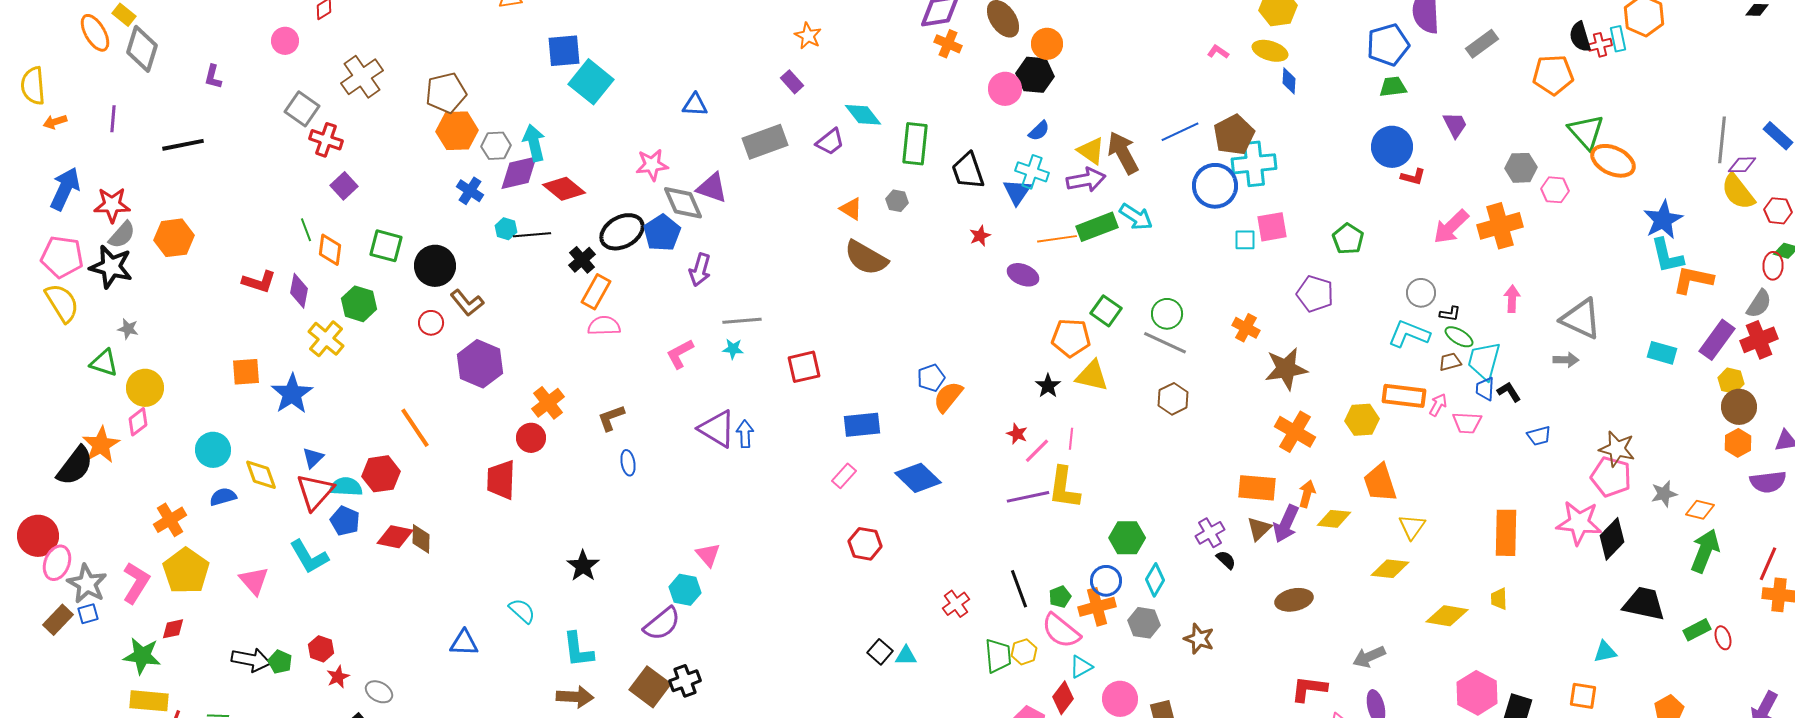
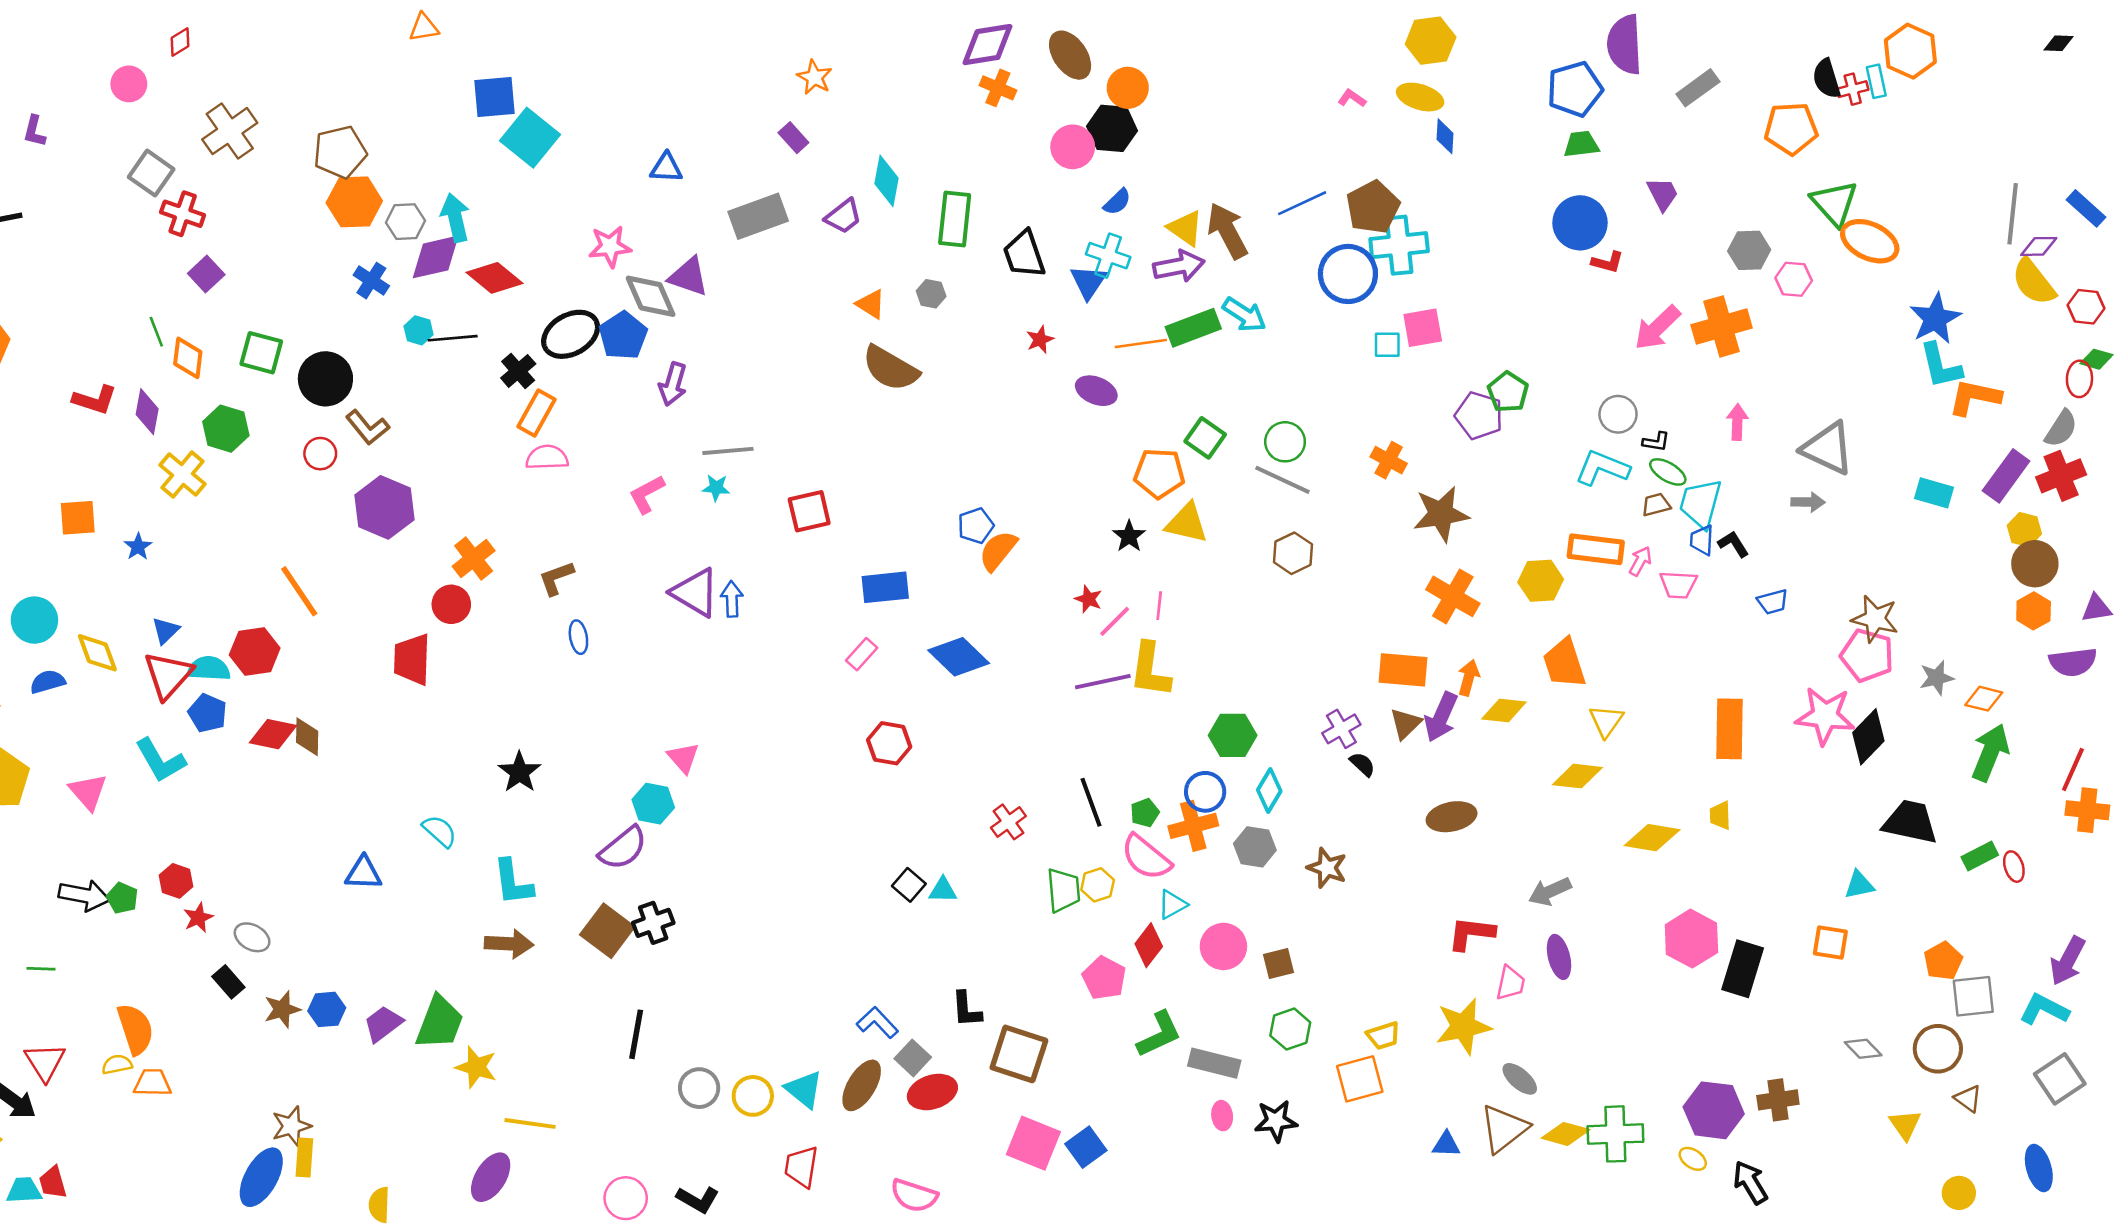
cyan diamond: (863, 115) -> (887, 181), turned 48
green pentagon: (1348, 239) -> (1508, 392), moved
blue star: (292, 394) -> (138, 547), size x0.5

